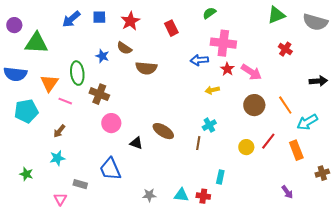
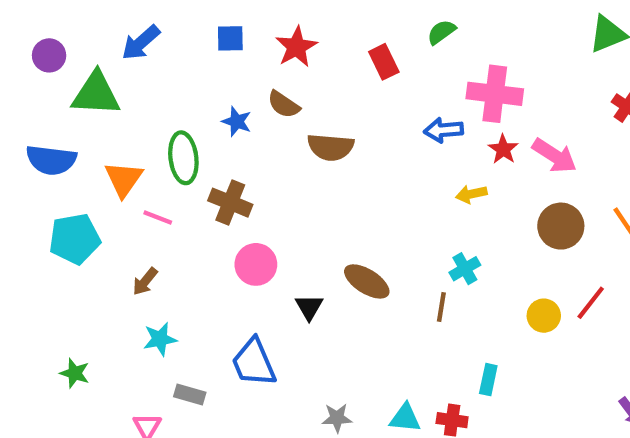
green semicircle: (209, 13) -> (441, 32), moved
blue arrow: (71, 19) -> (141, 43), moved
black triangle: (136, 143) -> (309, 307), turned 40
cyan star: (57, 158) -> (160, 339), moved

